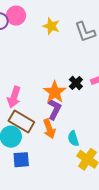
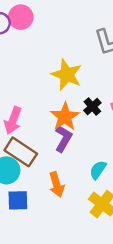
yellow star: (51, 26) -> (67, 75), moved, size x1.4
orange arrow: (49, 129) -> (57, 185), moved
cyan semicircle: (73, 139) -> (98, 170), moved, turned 49

